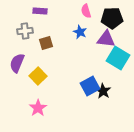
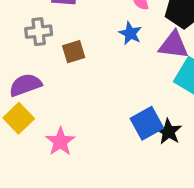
purple semicircle: (17, 63) -> (25, 85), turned 48
yellow square: (38, 76) -> (19, 118), moved
pink star: (38, 108) -> (60, 142), moved

